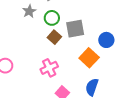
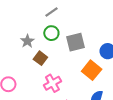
gray star: (29, 11) -> (27, 41), moved
brown square: (54, 37) -> (40, 58), moved

